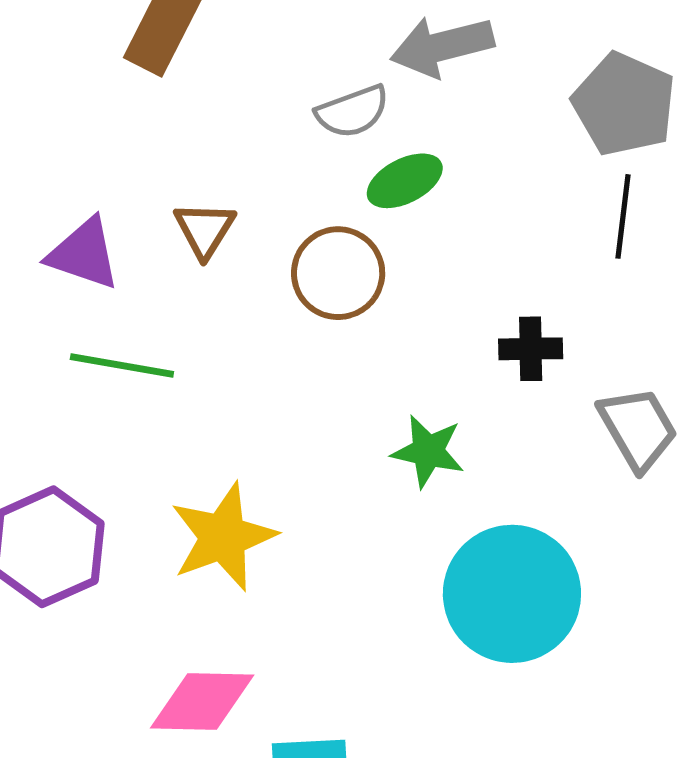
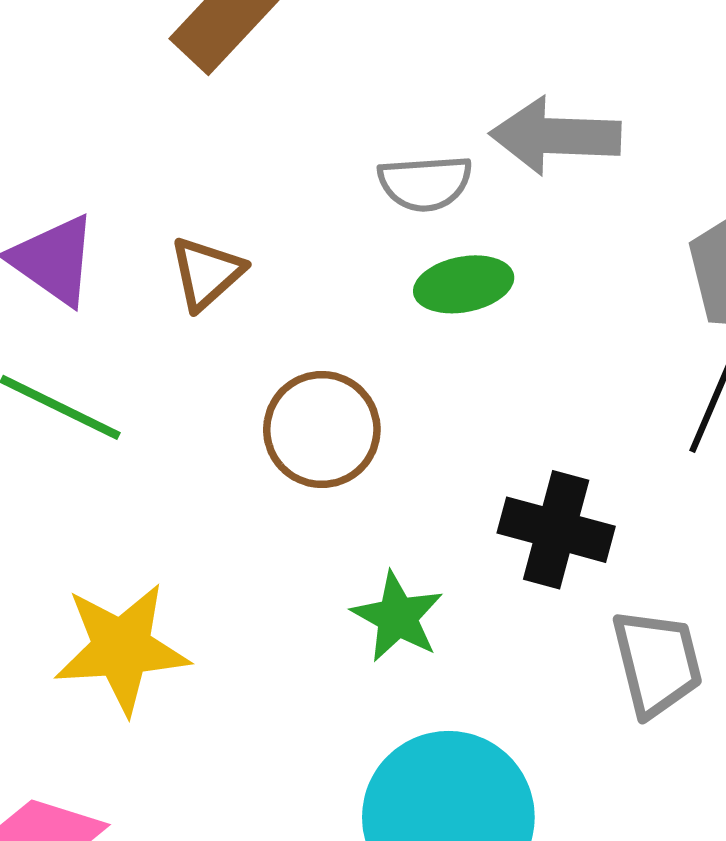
brown circle: (338, 273) -> (322, 429), moved
black cross: (531, 349) -> (556, 530), size x1.4

